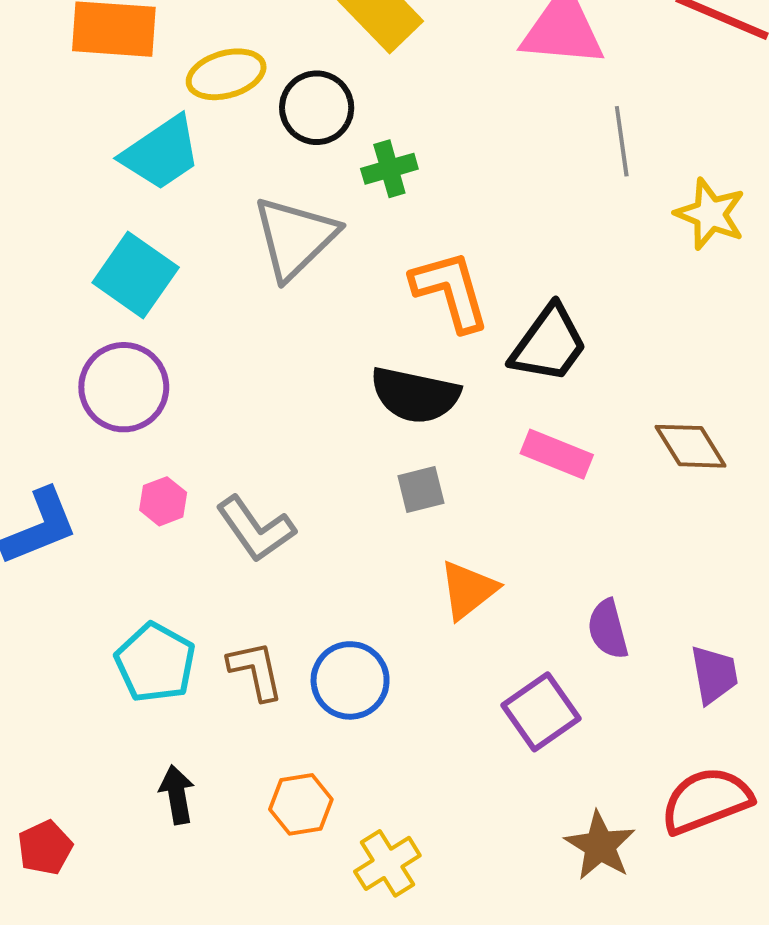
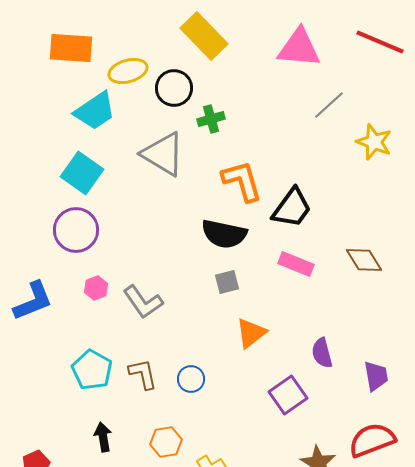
gray line: (622, 141) -> (329, 105), turned 56
gray triangle: (295, 238) -> (163, 154), turned -45
blue circle: (350, 680) -> (191, 379), size x0.7

